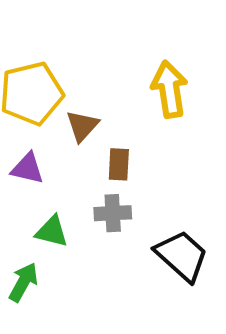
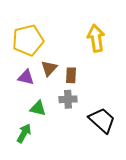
brown triangle: (82, 126) -> (49, 68), moved

